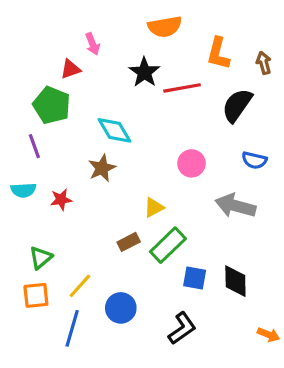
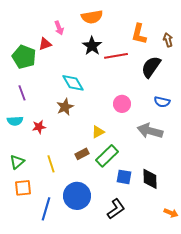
orange semicircle: (165, 27) -> (92, 17), moved
green pentagon: (52, 105) -> (24, 57), moved
green triangle: (41, 258) -> (17, 162), moved
yellow line: (80, 286) -> (51, 164), moved, turned -60
blue circle: (121, 308) -> (77, 196), size x1.4

